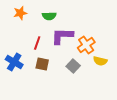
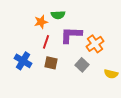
orange star: (20, 13) -> (41, 22), moved
yellow semicircle: (100, 61) -> (111, 74), moved

